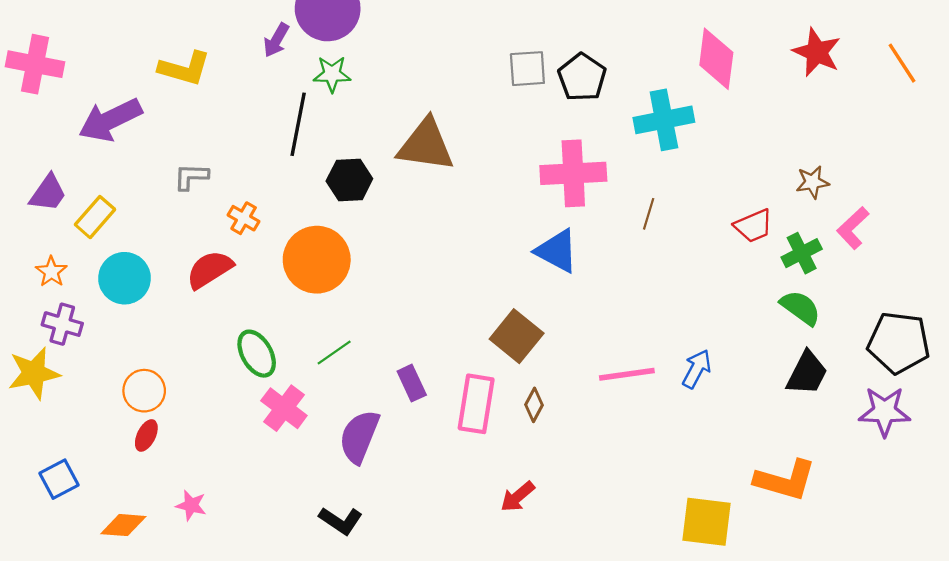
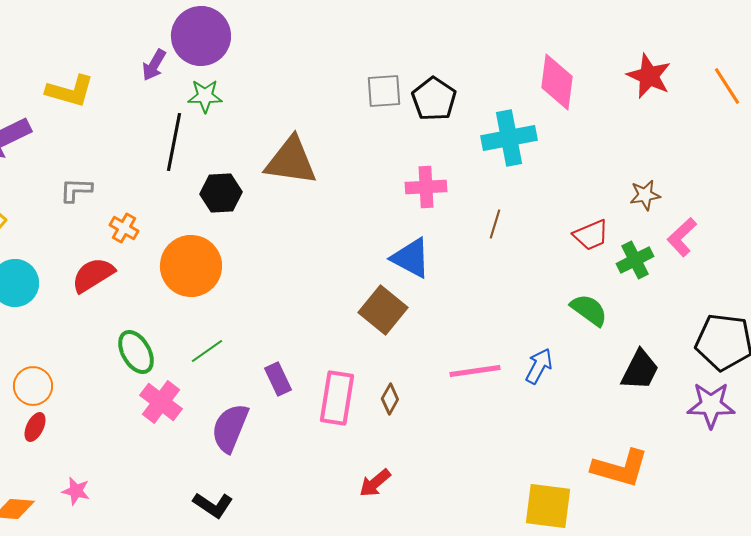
pink cross: (573, 173) -> (426, 187), size x0.7
green semicircle: (800, 308) -> (589, 310), moved
brown square: (517, 336) -> (383, 310), moved

